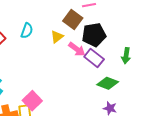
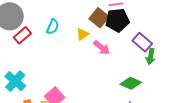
black pentagon: (94, 35) -> (117, 20), moved
purple rectangle: (94, 58) -> (142, 42), moved

